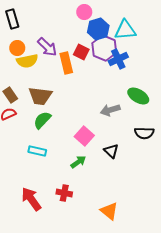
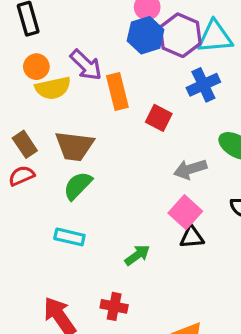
blue hexagon: (98, 29) -> (146, 35), moved
purple hexagon: (104, 48) -> (180, 35), moved
red square: (81, 52) -> (159, 118), moved
pink square: (84, 136) -> (185, 212), moved
black triangle: (111, 151) -> (192, 237), turned -49

